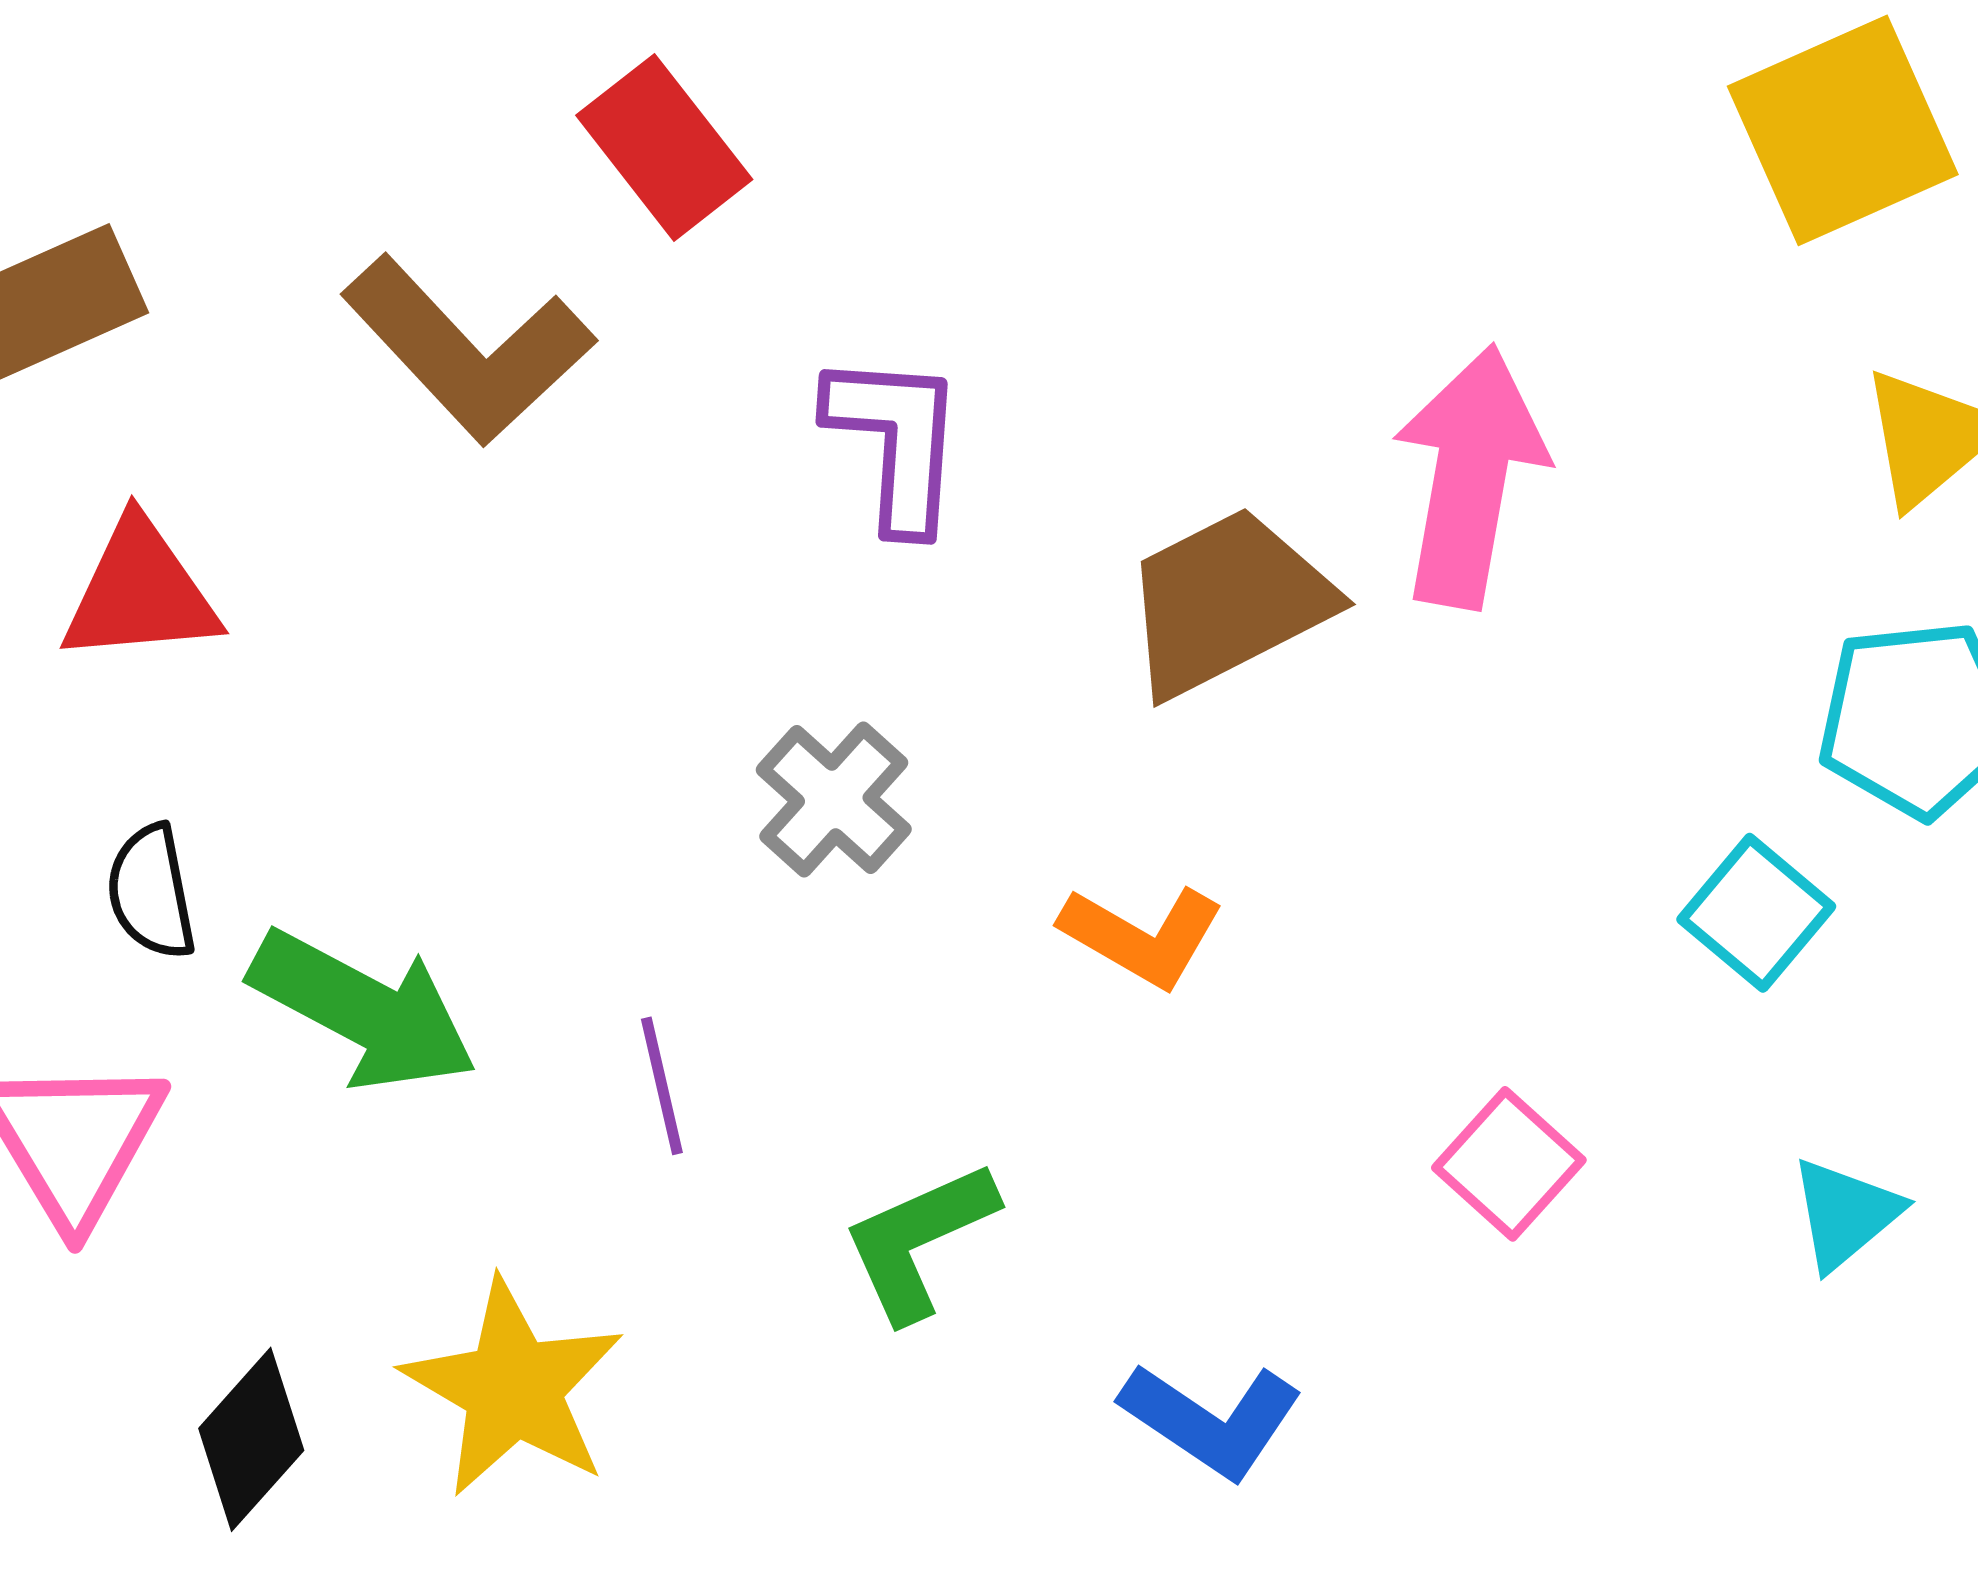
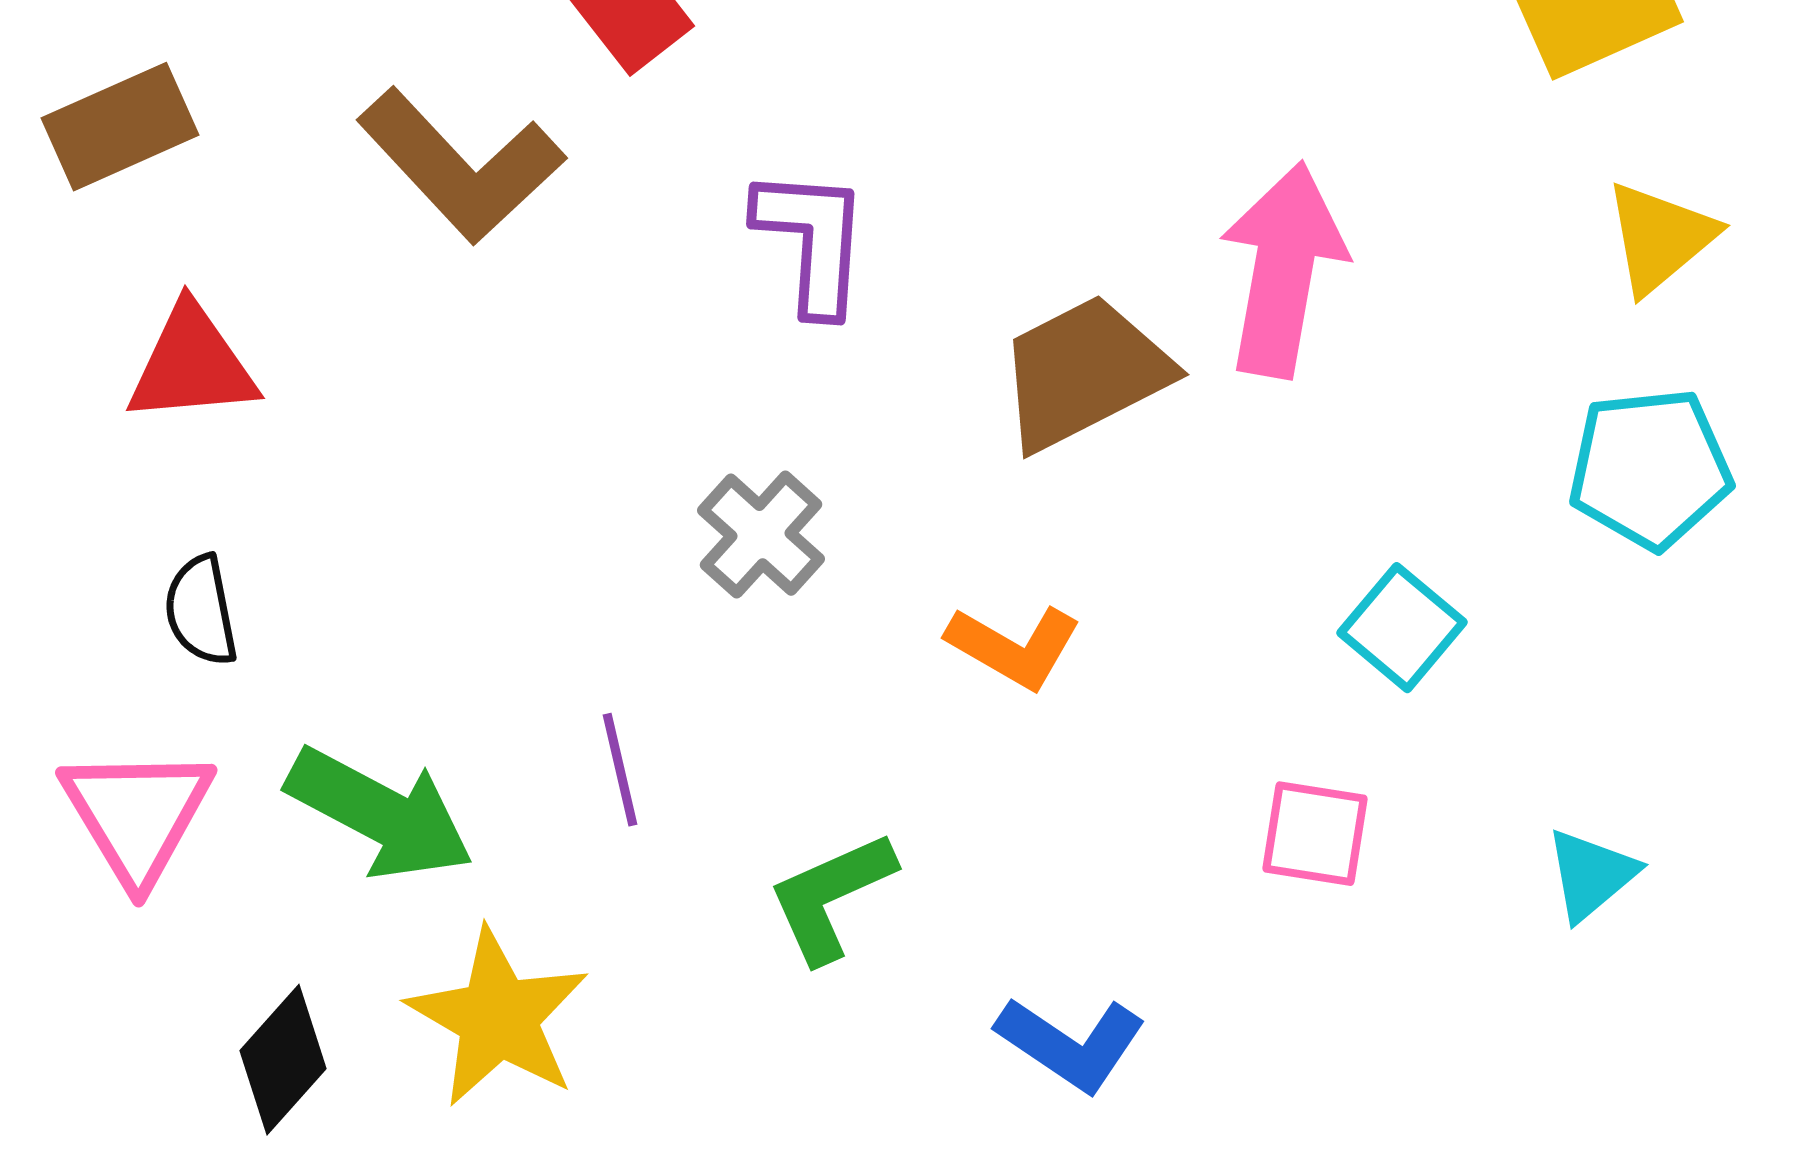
cyan square: (1756, 913) -> (1402, 628), moved
green arrow: (363, 1010) -> (380, 814), moved
pink square: (1509, 1164) -> (1315, 834), turned -33

